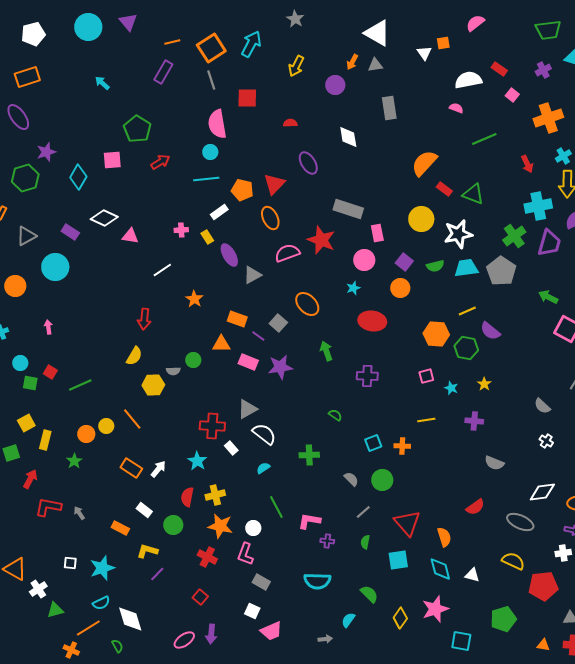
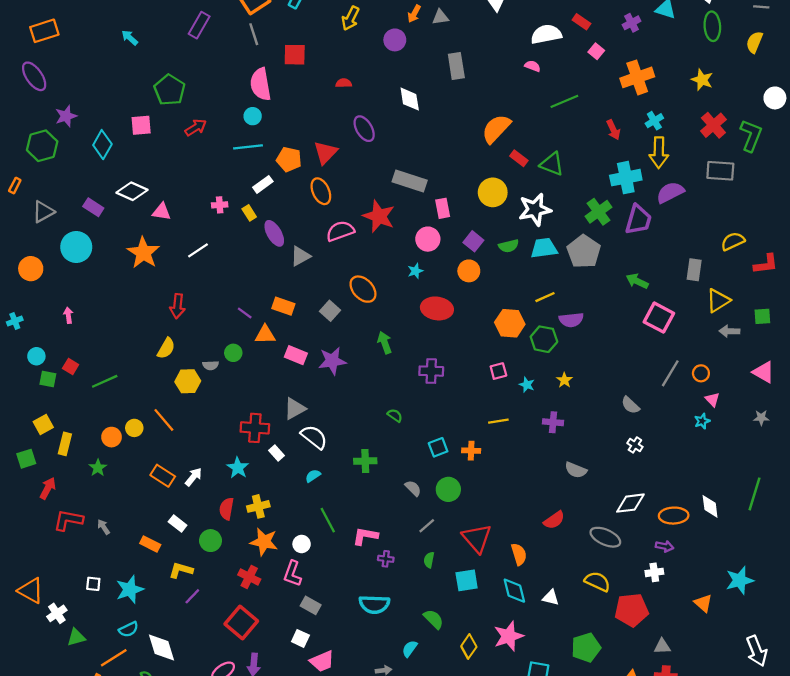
orange star: (194, 299) -> (143, 253), moved, size x1.6
purple semicircle: (490, 331) -> (571, 320), turned -45
purple line: (258, 336) -> (245, 313), moved
red square: (200, 597) -> (241, 623), size x1.8

